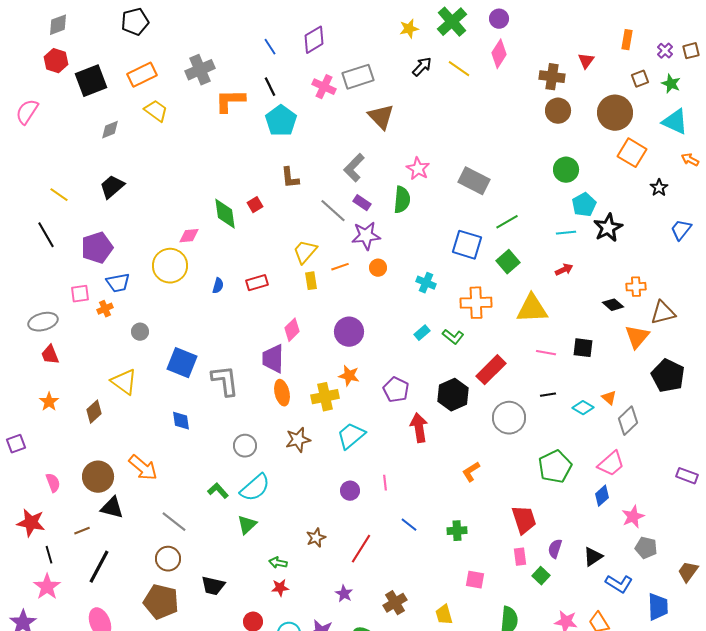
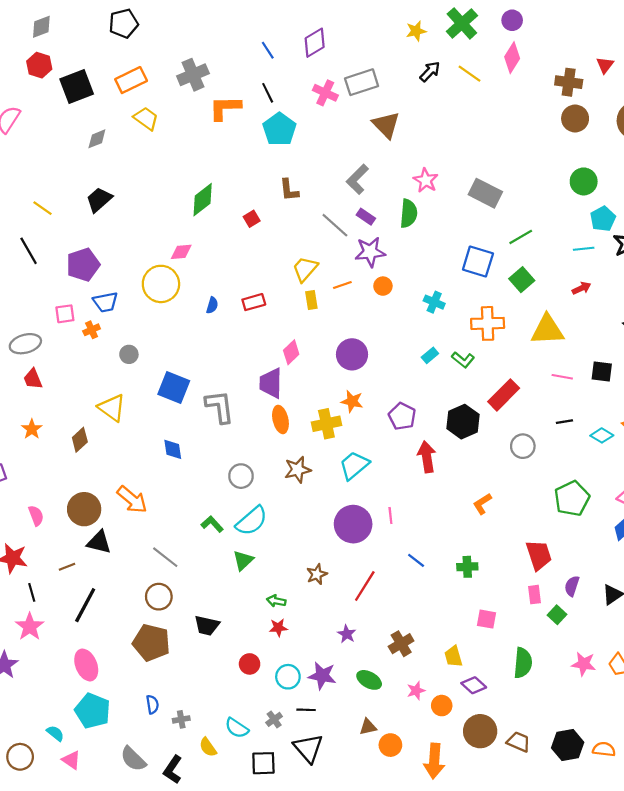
green diamond: (225, 214) -> (203, 200), moved, turned 60
gray circle: (509, 418) -> (523, 446), size x0.7
purple circle: (350, 491) -> (353, 524), size x1.8

